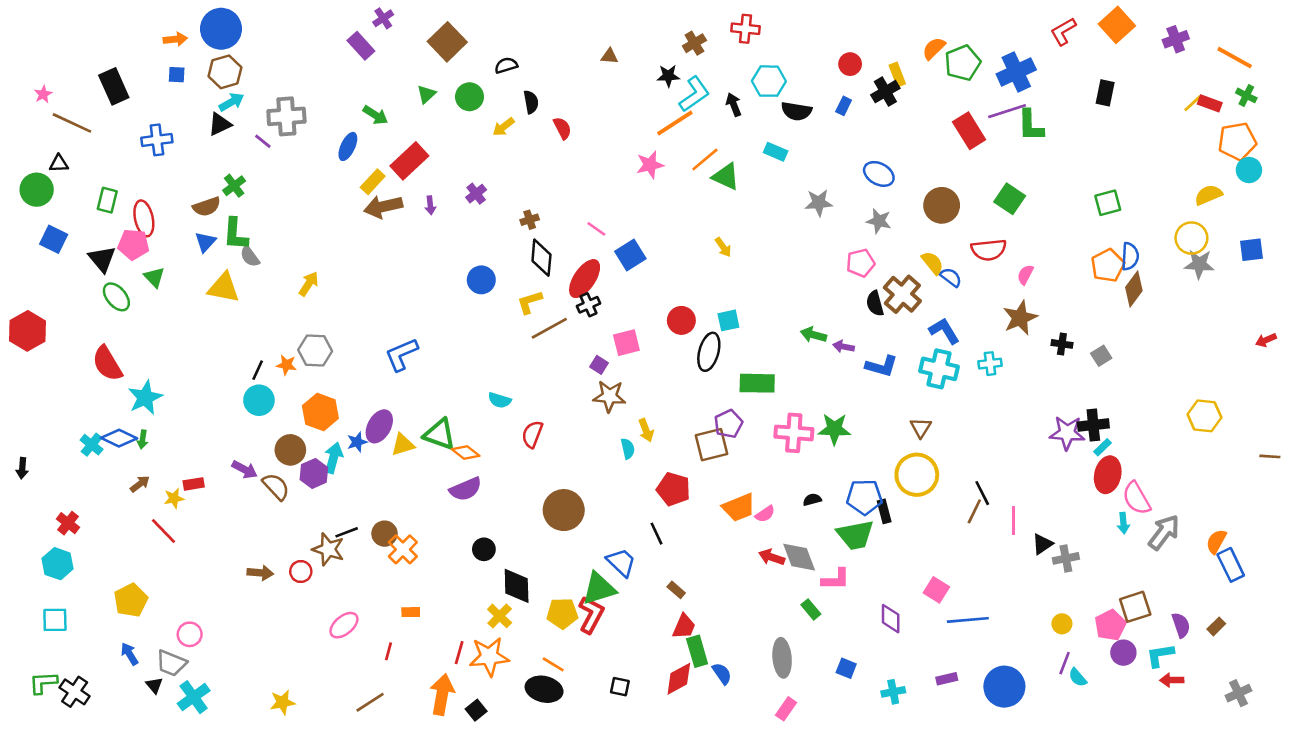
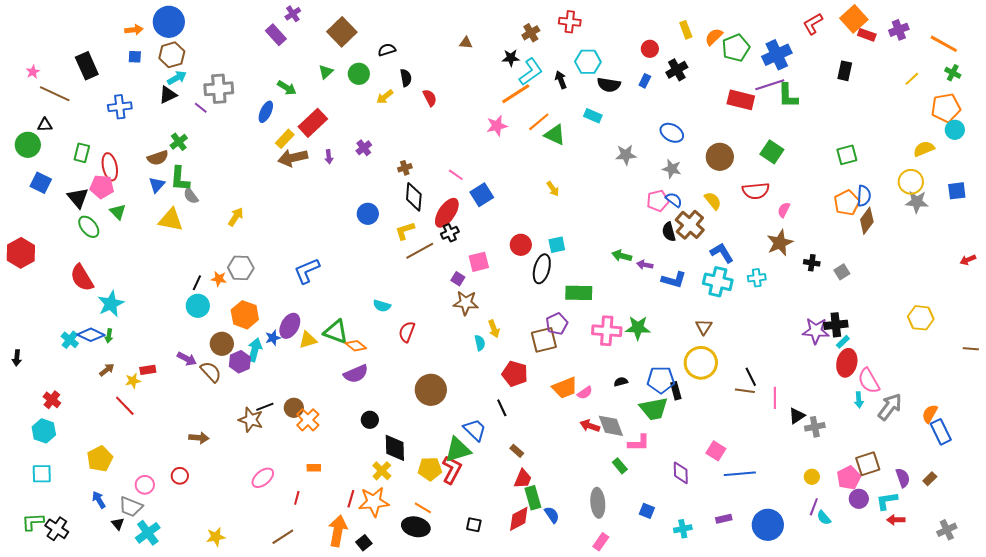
yellow rectangle: (897, 75) -> (686, 30), moved
red rectangle: (1210, 103) -> (867, 35), moved
red rectangle: (969, 131) -> (741, 100), turned -44
blue semicircle: (951, 277) -> (674, 200), moved
brown line: (974, 511) -> (745, 391), turned 72
red circle: (301, 572) -> (180, 476), moved

